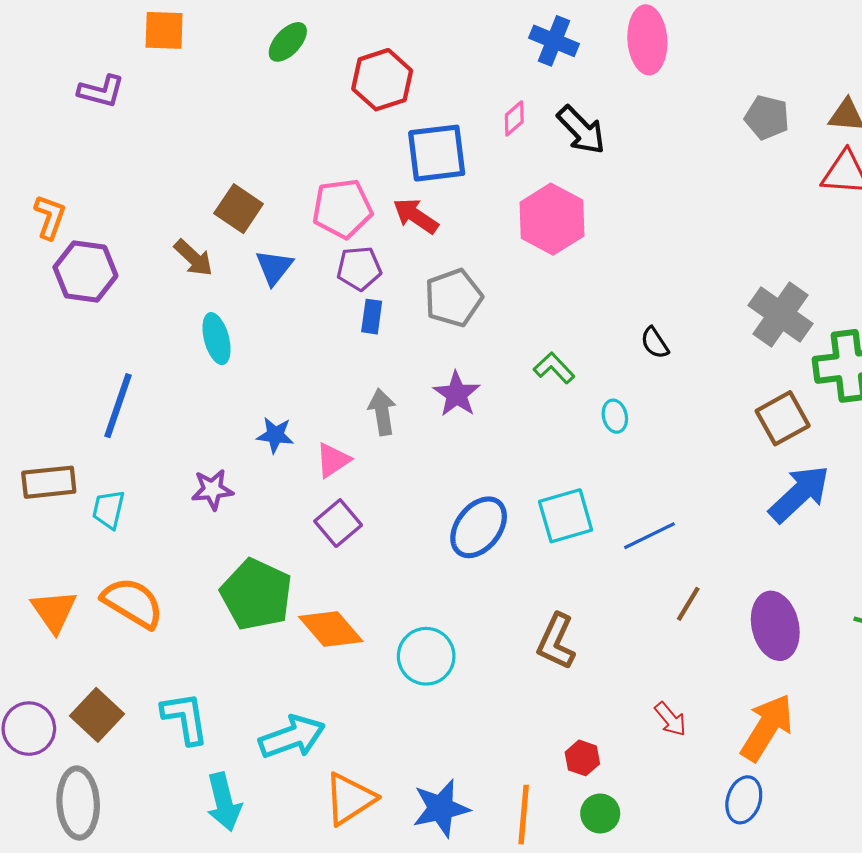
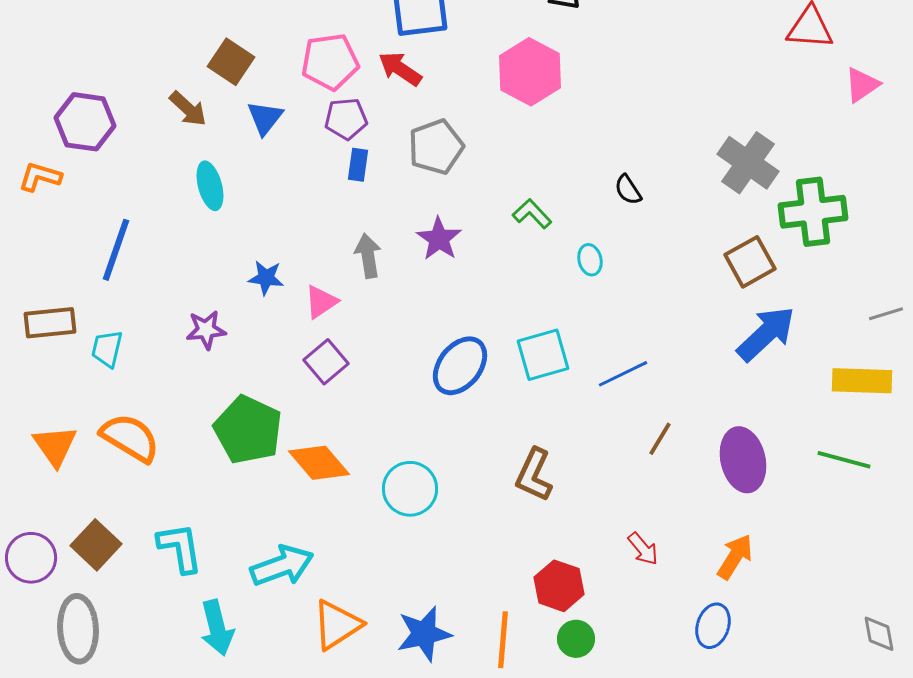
orange L-shape: (50, 217) -> (40, 177), moved, turned -93
orange arrow: (767, 728) -> (735, 557), size x0.7
red hexagon: (582, 758) -> (559, 586), size x1.5

